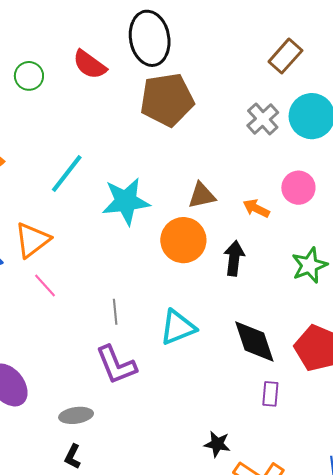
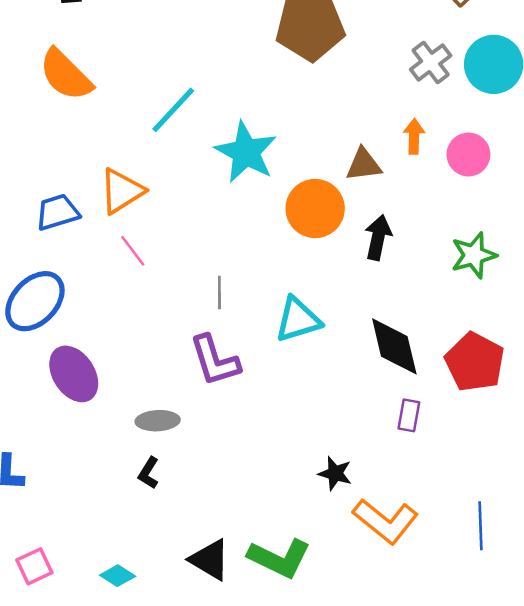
brown triangle: (202, 195) -> (364, 165), moved
cyan star: (126, 201) -> (246, 152), turned 30
orange arrow: (256, 208) -> (414, 136), moved, turned 60

